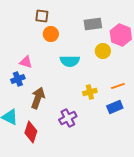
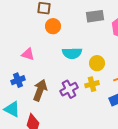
yellow circle: (103, 51) -> (97, 63), moved
blue cross: (18, 79) -> (18, 80), moved
purple cross: (68, 118) -> (69, 89), moved

